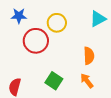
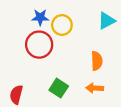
blue star: (19, 16) -> (40, 17), moved
orange arrow: (87, 81) -> (95, 88), turned -49

